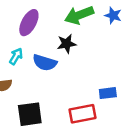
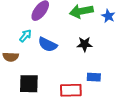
black star: (67, 44) -> (85, 44), moved

